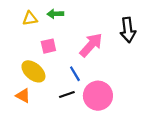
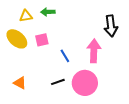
pink arrow: (91, 45) -> (94, 51), moved, turned -40
yellow ellipse: (33, 71) -> (17, 39), moved
blue line: (75, 74) -> (65, 56), moved

